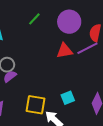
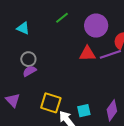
cyan square: (68, 98) -> (84, 111), moved

